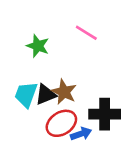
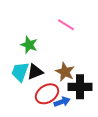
green star: (38, 46) -> (29, 45), moved
brown star: (64, 92) -> (65, 72), moved

